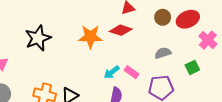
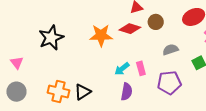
brown circle: (163, 17) -> (156, 22), moved
pink rectangle: (132, 72) -> (141, 68), turned 40

